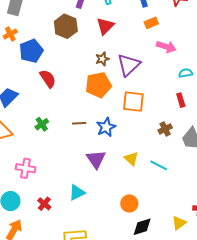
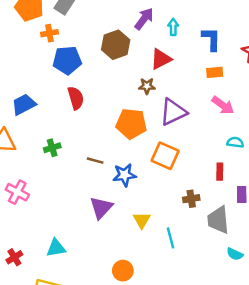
brown star: (102, 59) -> (147, 86), moved
cyan line: (159, 165) -> (170, 238), turned 30
cyan triangle: (77, 193) -> (56, 248), moved
red cross: (44, 204) -> (14, 257), moved

